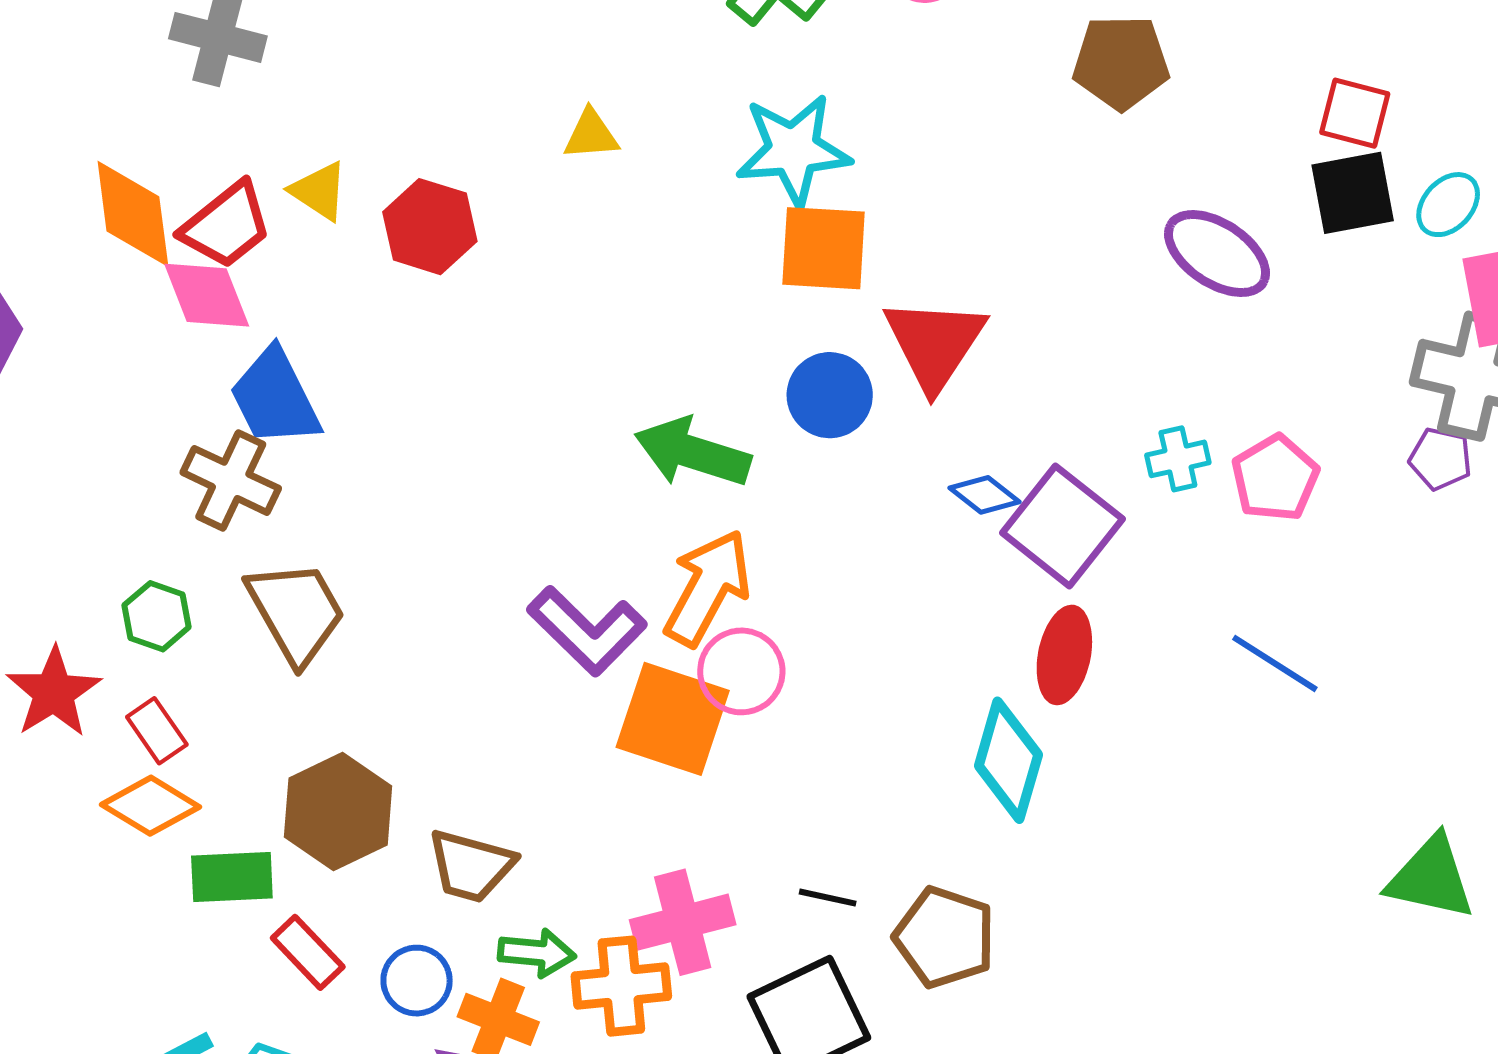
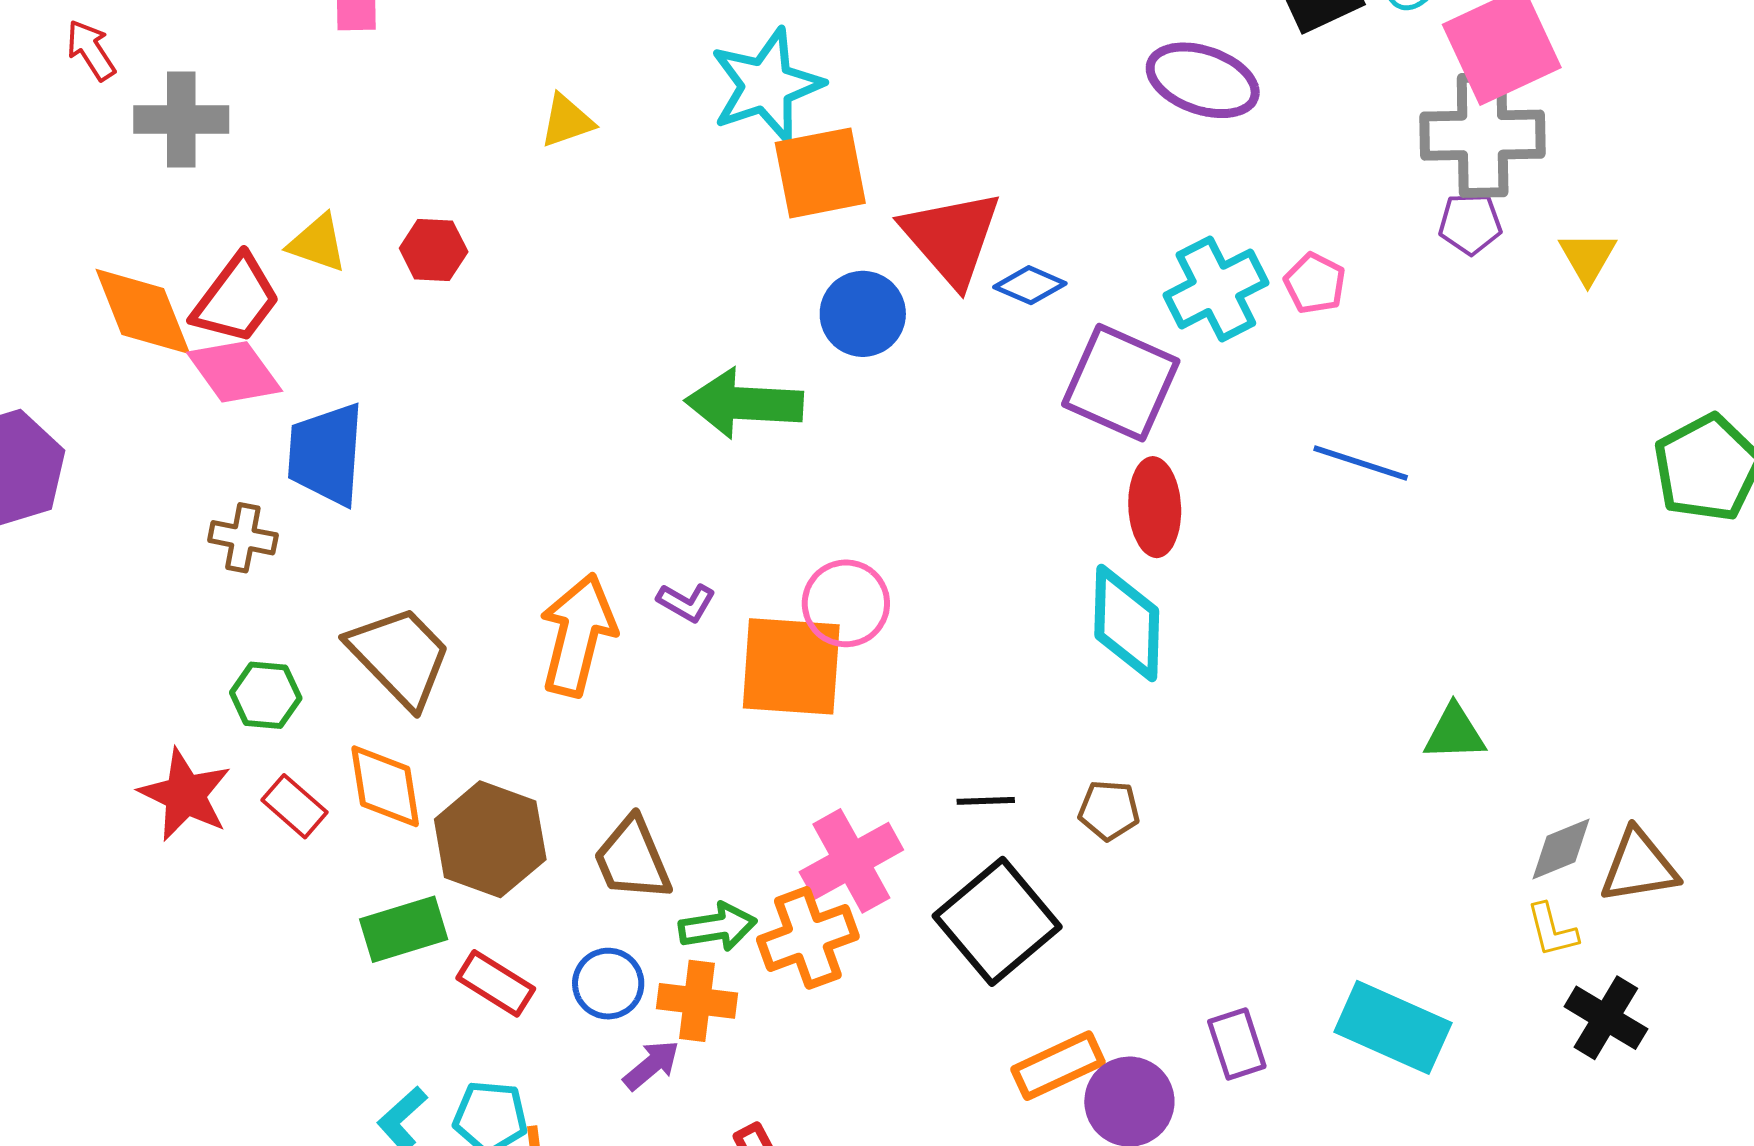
red hexagon: (430, 227) -> (434, 250), size x0.7
blue trapezoid: (275, 398) -> (326, 454), turned 45
cyan cross: (1178, 459) -> (1216, 289), size x1.6
pink pentagon: (1275, 478) -> (1315, 283), size x0.7
brown cross: (231, 480) -> (243, 538), moved, size x0.7
blue diamond: (984, 495) -> (1030, 285), moved
orange arrow: (708, 588) -> (578, 635), moved
purple L-shape: (587, 631) -> (686, 602), size x0.5
orange diamond: (150, 806) -> (385, 786), moved, turned 64
brown trapezoid: (471, 866) -> (632, 859), turned 66
green triangle: (1431, 878) -> (1455, 733), moved, size x0.7
brown pentagon: (945, 937) -> (1109, 810), size x0.6

